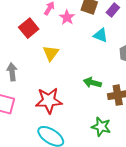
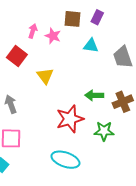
red star: (49, 101) -> (70, 119), moved
green star: (101, 127) -> (104, 131), moved

